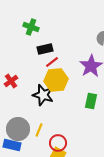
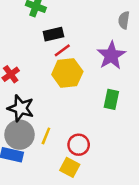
black star: (43, 95) -> (21, 108), moved
red circle: (58, 143) -> (79, 145), moved

